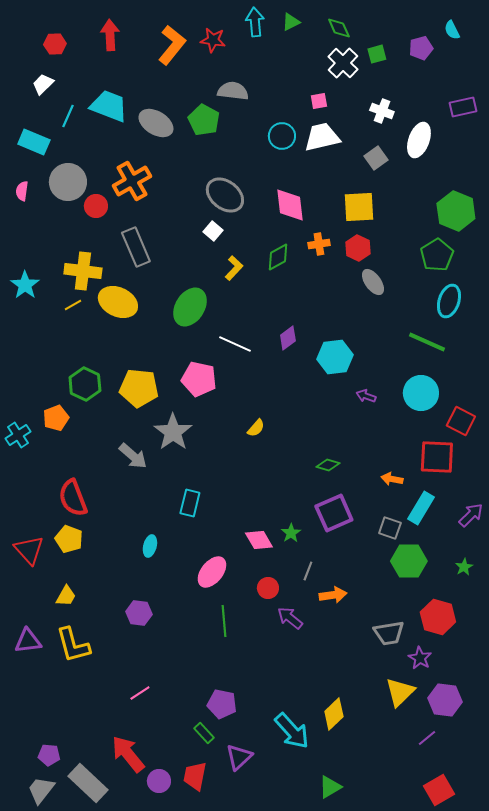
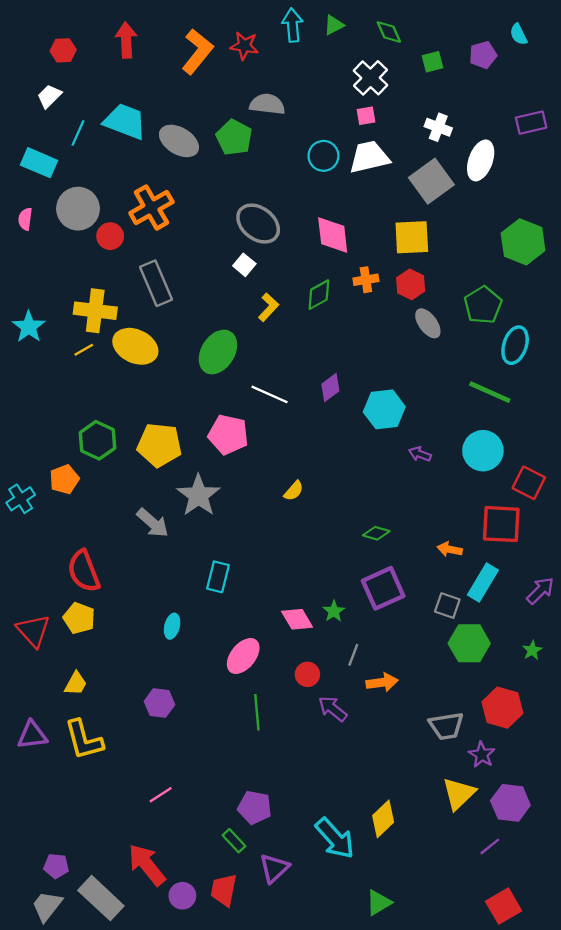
white cross: (343, 63) -> (371, 78), moved
gray square: (376, 158) -> (431, 181), size x1.6
green pentagon: (437, 255) -> (483, 305), moved

